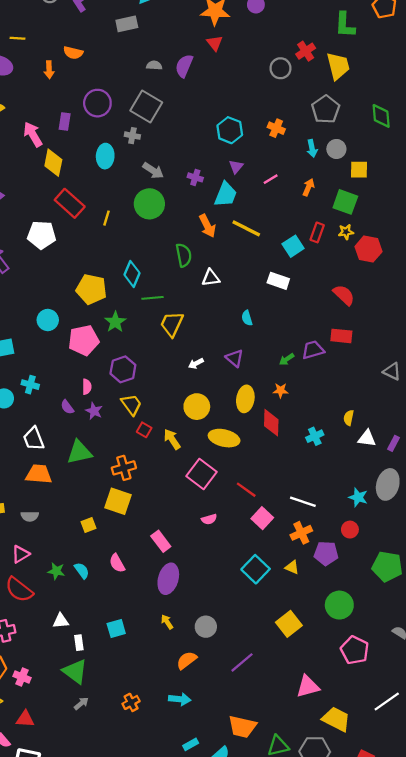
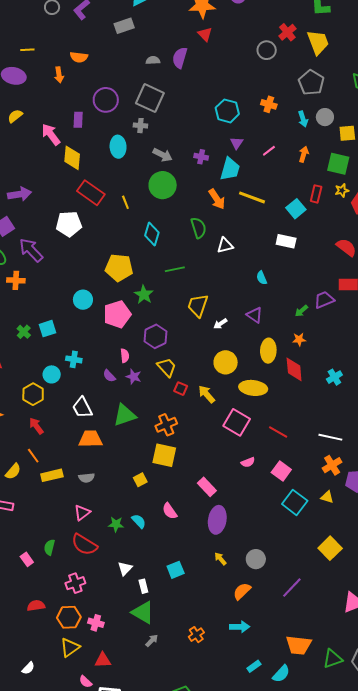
yellow line: (106, 218) -> (125, 202), turned -32
cyan diamond: (132, 274) -> (152, 234), moved
yellow trapezoid: (172, 324) -> (198, 306), moved
pink square: (262, 518) -> (281, 471), moved
white triangle: (61, 621) -> (125, 568), turned -35

